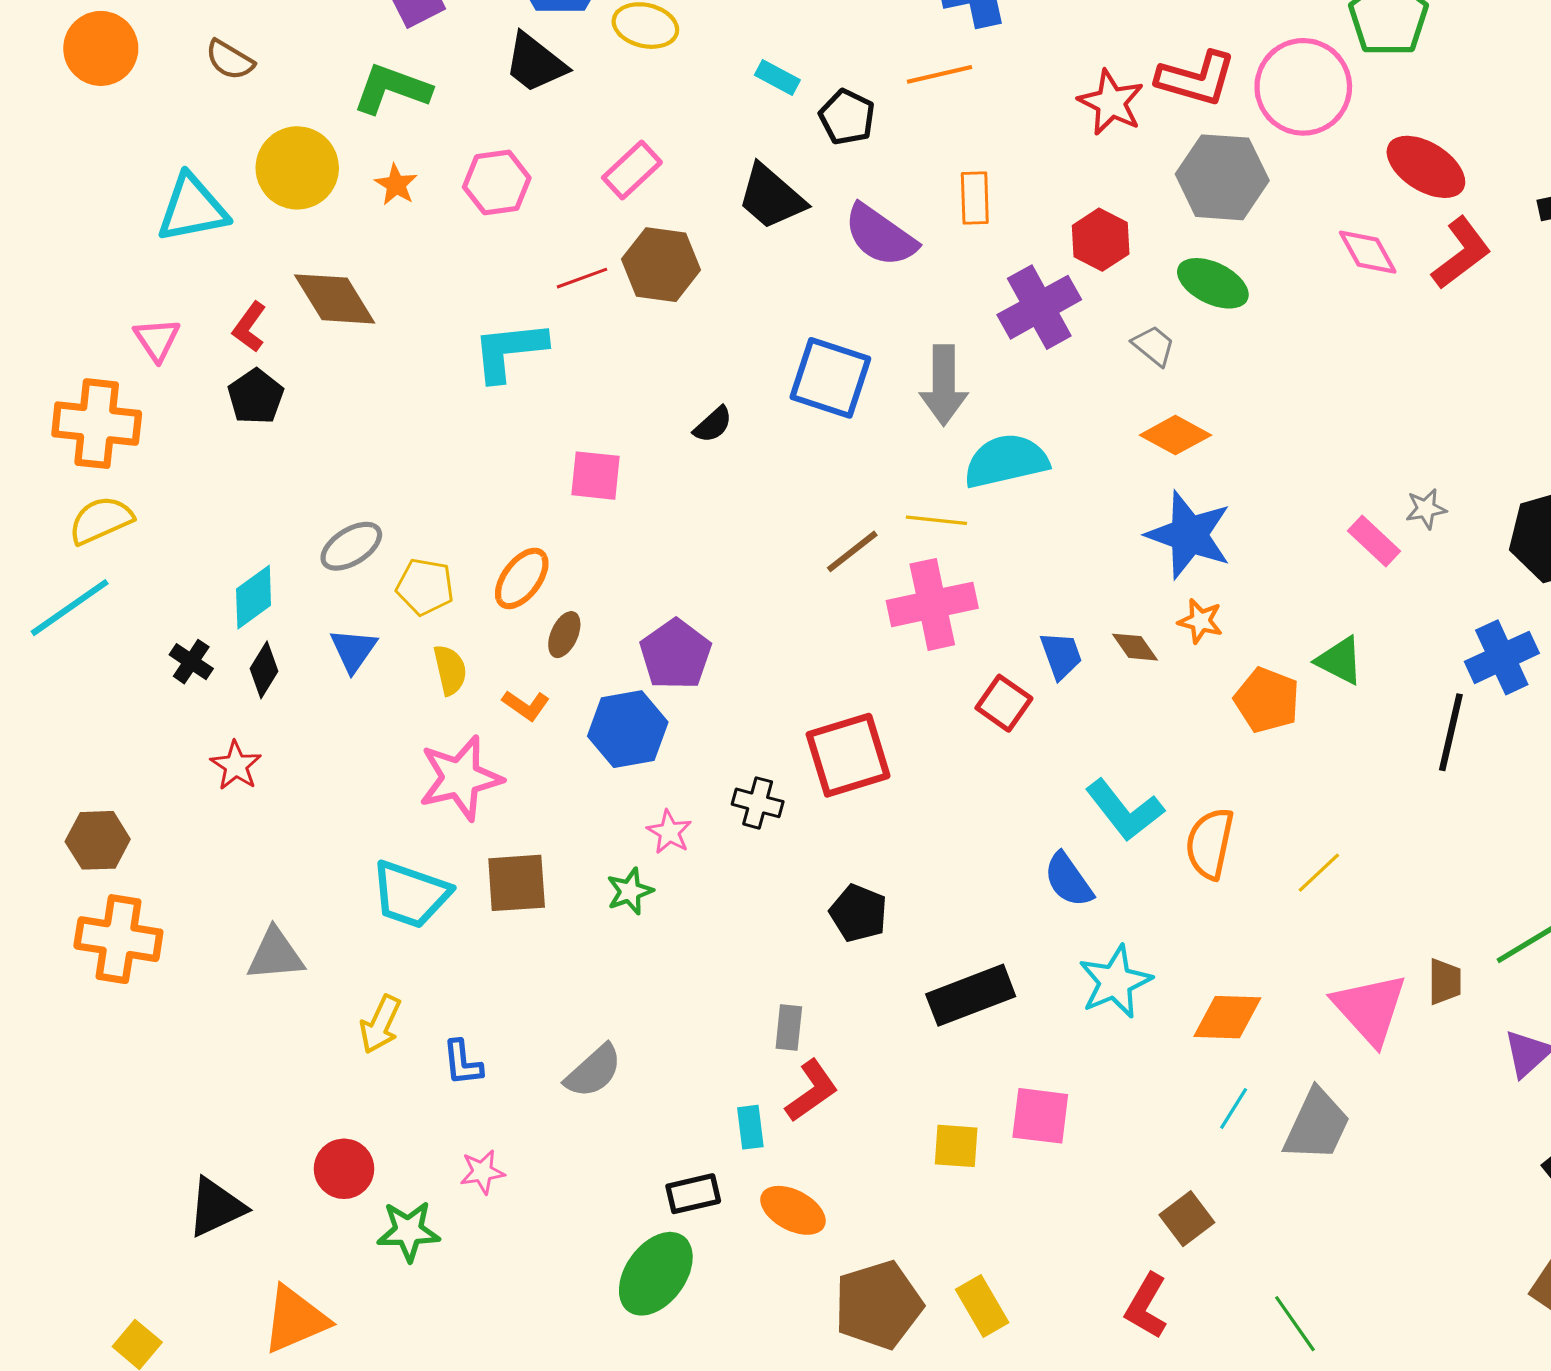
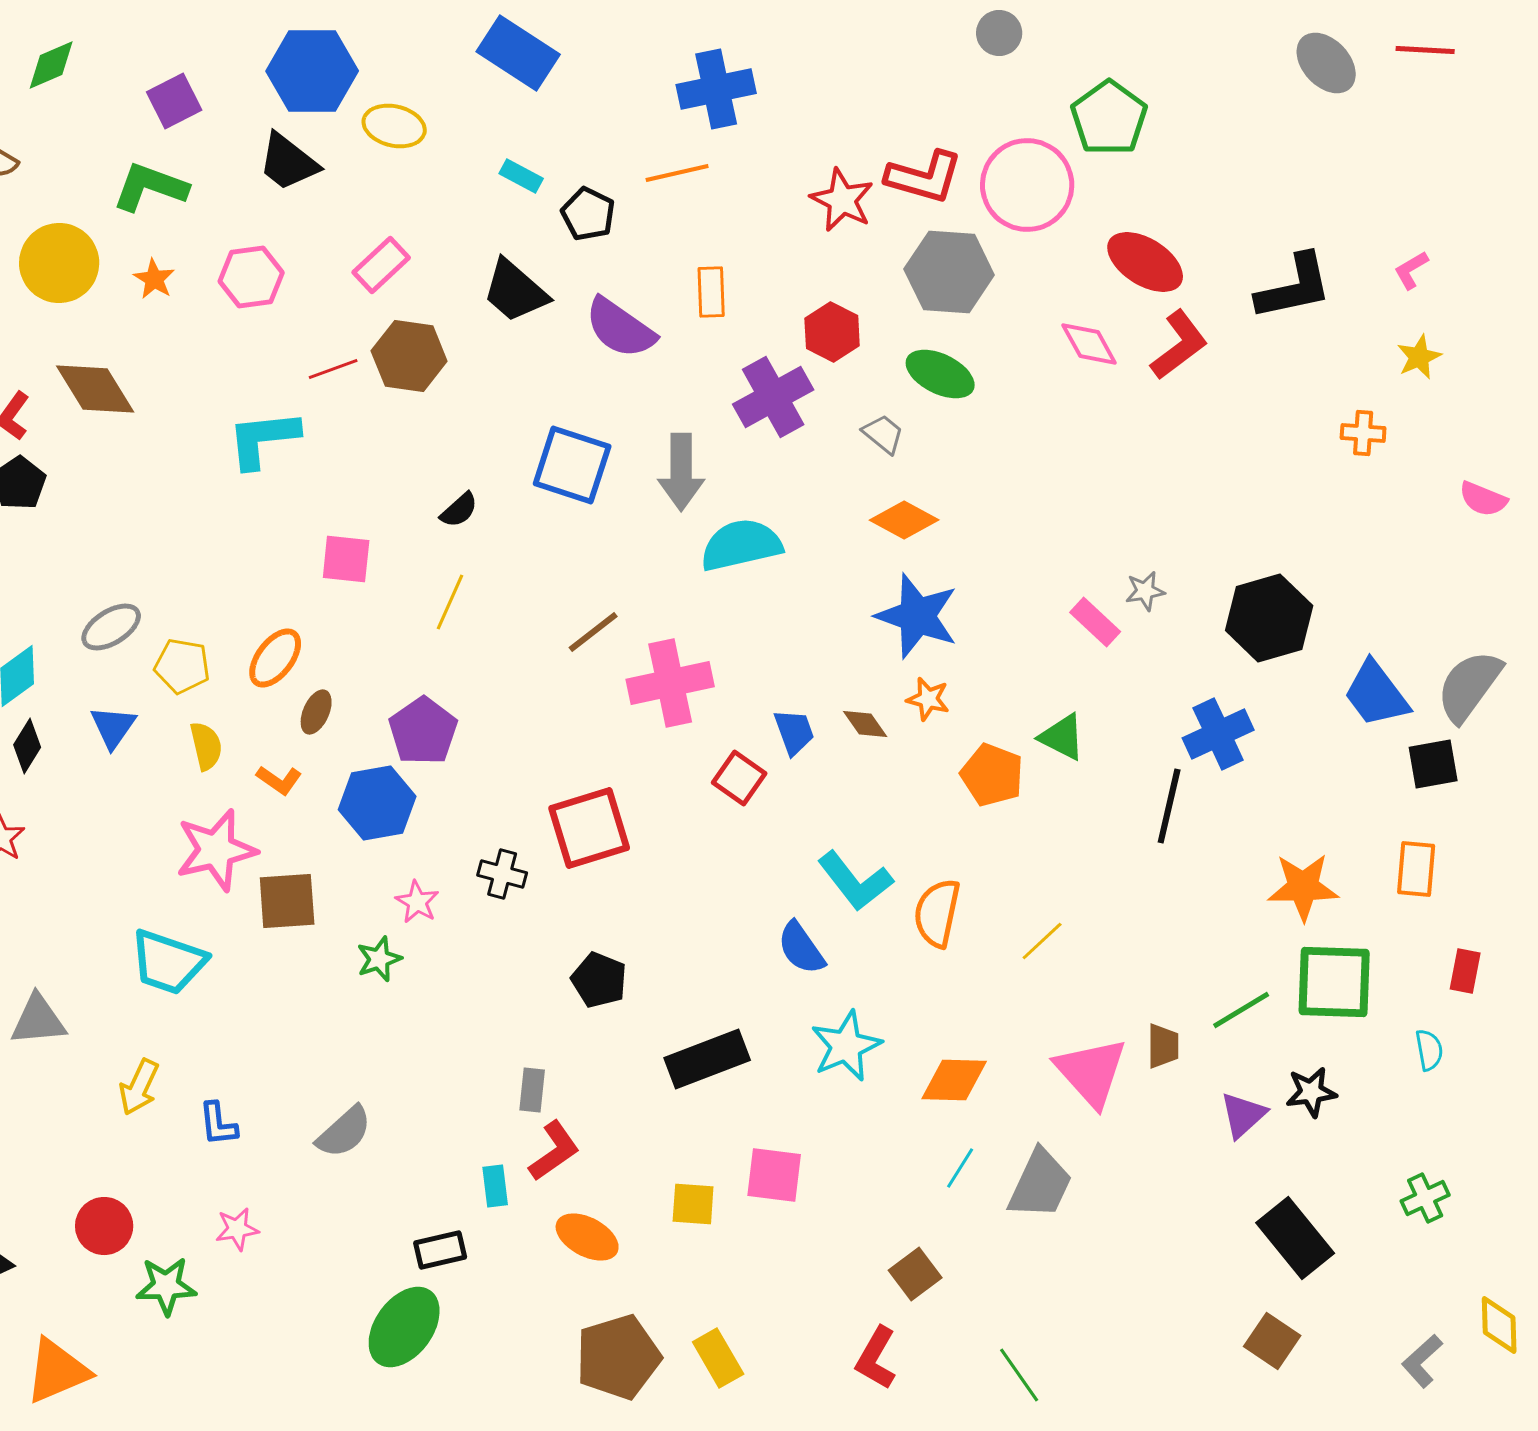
yellow line: (936, 520) -> (450, 602), moved, turned -72
brown square: (517, 883) -> (287, 901), moved
orange ellipse: (793, 1210) -> (587, 1237), moved

